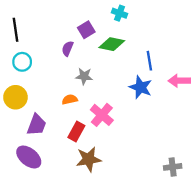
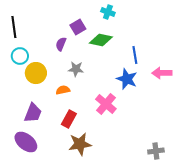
yellow circle: (15, 97) -> (36, 73), moved
pink cross: (102, 115) -> (106, 104), moved

